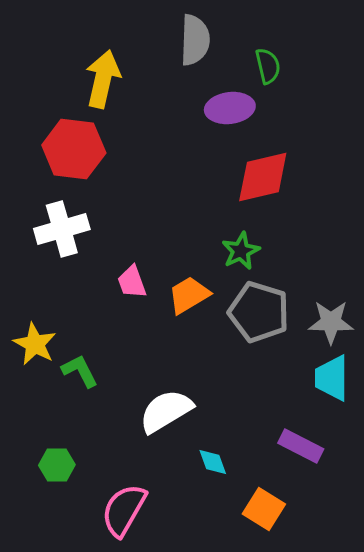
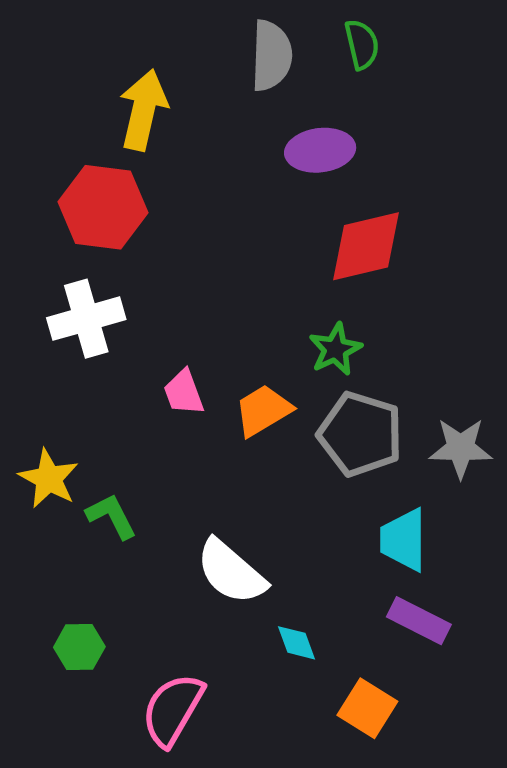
green semicircle: (268, 66) -> (362, 44), moved
cyan trapezoid: (332, 378) -> (404, 540), moved
white semicircle: (166, 411) -> (231, 572), turned -108

